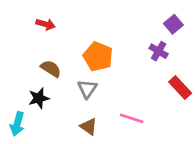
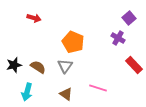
brown semicircle: (51, 69) -> (38, 67), moved
black star: (39, 98) -> (14, 65), moved
cyan arrow: (17, 124) -> (27, 92), moved

